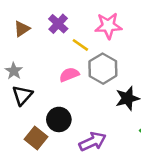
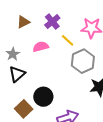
pink semicircle: (69, 75) -> (41, 47), moved

